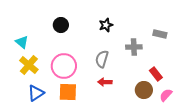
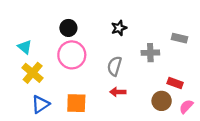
pink circle: (64, 66) -> (72, 55), moved
red rectangle: (156, 74) -> (175, 83), turned -32

